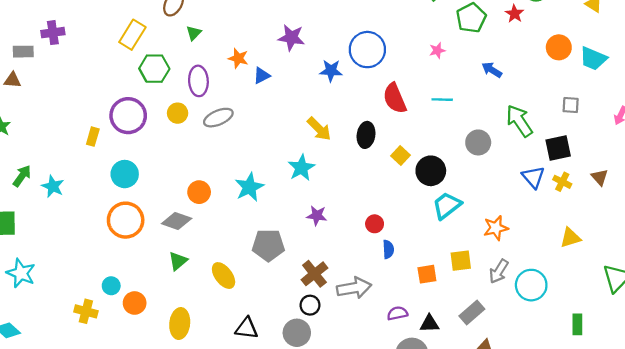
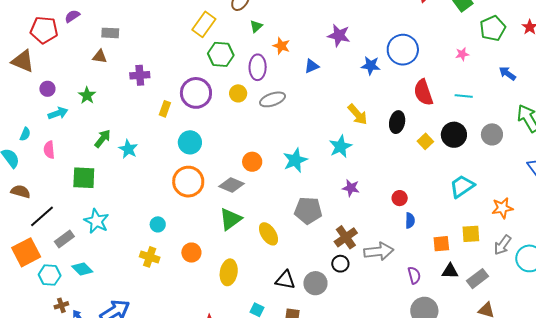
purple cross: (53, 33) -> (140, 75), moved
orange star: (238, 58) -> (281, 46), moved
black circle: (431, 171) -> (454, 135), moved
green triangle: (178, 261) -> (231, 219), size x1.4
cyan circle: (111, 286) -> (158, 224), moved
purple semicircle: (397, 313) -> (414, 275), turned 84
black triangle: (429, 324) -> (450, 271), moved
gray circle: (297, 333) -> (315, 283), moved

